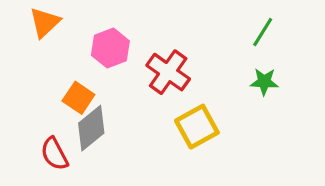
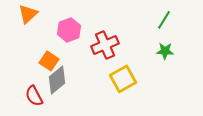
red cross: (168, 72) -> (105, 45), turned 32

